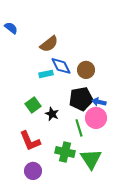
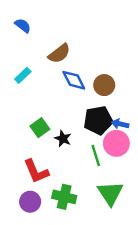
blue semicircle: (11, 28) -> (23, 26), moved
cyan rectangle: (46, 74) -> (23, 75), moved, turned -32
green cross: (65, 152) -> (64, 197), moved
purple circle: (33, 171) -> (30, 202), moved

